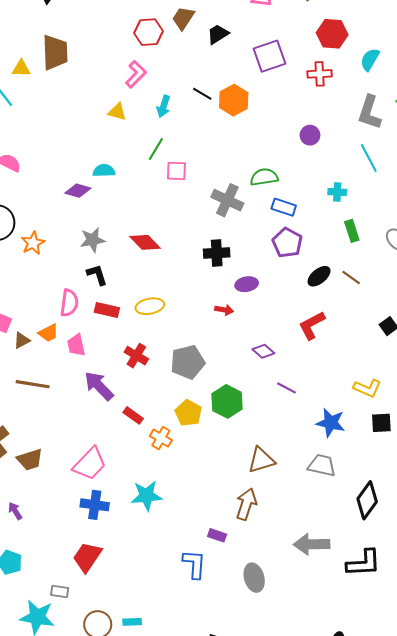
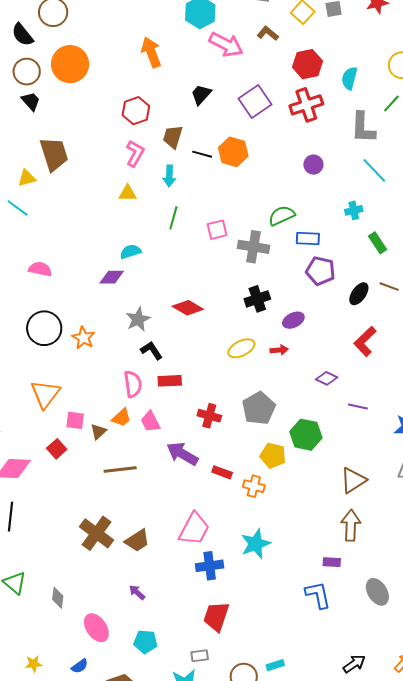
brown trapezoid: (183, 18) -> (173, 137), moved
red cross: (320, 74) -> (306, 105), size x1.4
pink square: (176, 171) -> (217, 230), moved
yellow ellipse: (150, 306) -> (241, 348), moved

